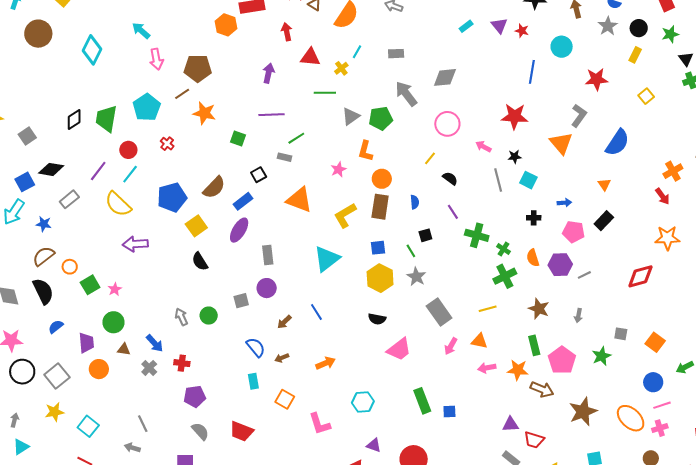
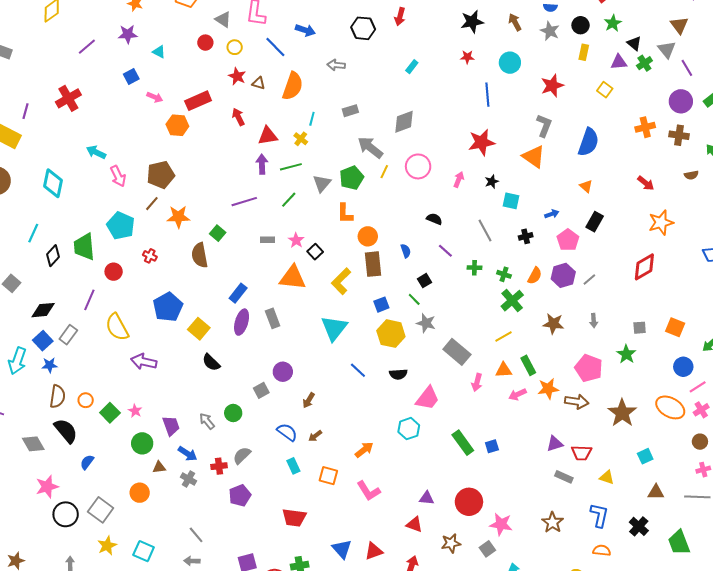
purple triangle: (499, 25) -> (619, 62), moved, turned -42
purple arrow: (269, 73) -> (262, 164), moved
green line: (296, 138) -> (289, 200), moved
green square: (238, 139) -> (218, 233), turned 35
pink arrow: (483, 147) -> (459, 179), turned 98
yellow line: (430, 158) -> (384, 172), moved
pink star: (338, 169) -> (296, 240), moved
orange cross: (673, 171) -> (645, 127), moved, turned 30
cyan line: (130, 174) -> (33, 233), moved
black square: (259, 175) -> (315, 252), moved
gray line: (498, 180) -> (485, 230), moved
blue square: (25, 182) -> (43, 341), moved
brown semicircle: (214, 187) -> (200, 255), moved, turned 140
yellow semicircle: (118, 204) -> (117, 327), turned 32
pink pentagon: (574, 232) -> (568, 240), turned -30
green cross: (477, 235) -> (474, 268), size x0.6
purple arrow: (135, 244) -> (144, 362), turned 30
gray rectangle: (268, 255) -> (273, 318), moved
brown semicircle: (44, 256) -> (58, 396), turned 150
orange semicircle: (533, 258) -> (535, 276), turned -120
blue line: (316, 312) -> (358, 370), moved
purple trapezoid: (86, 343) -> (171, 426), moved
green rectangle: (534, 345) -> (528, 365), moved
orange arrow: (326, 363) -> (364, 450), moved
cyan hexagon: (363, 402) -> (409, 429), moved
gray semicircle: (200, 431) -> (242, 455), moved, turned -78

